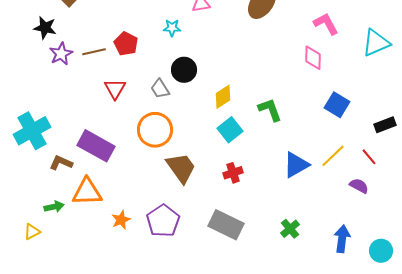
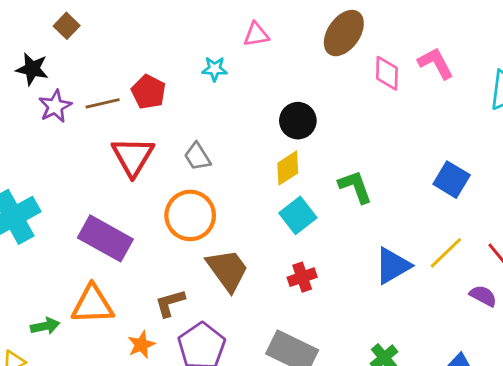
pink diamond: (313, 58) -> (387, 73), moved
black circle: (184, 70) -> (298, 121), moved
red triangle: (115, 89) -> (133, 157), size x1.4
brown L-shape: (61, 163) -> (170, 303), moved, turned -40

